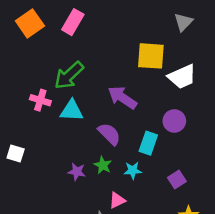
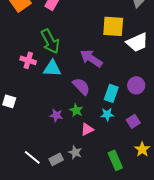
green arrow: (69, 75) -> (50, 41), turned -75
purple circle: (174, 121) -> (136, 85), moved
cyan star: (133, 170) -> (107, 114), moved
pink triangle: (117, 200) -> (87, 129), moved

